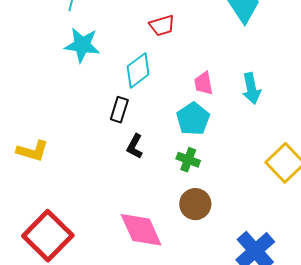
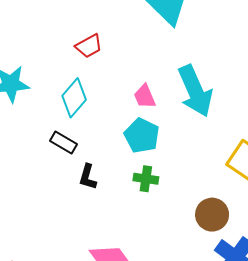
cyan arrow: (251, 88) -> (195, 91), size x1.6
black rectangle: (119, 110) -> (64, 142), turned -65
brown circle: (195, 204) -> (212, 215), moved

